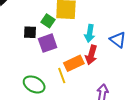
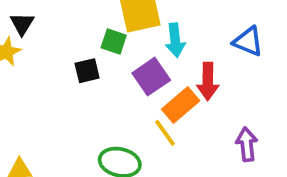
cyan arrow: (90, 33) -> (175, 40), moved
purple square: (48, 43) -> (151, 77), moved

